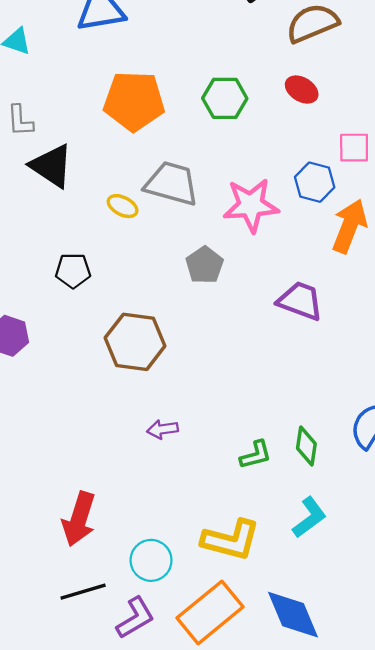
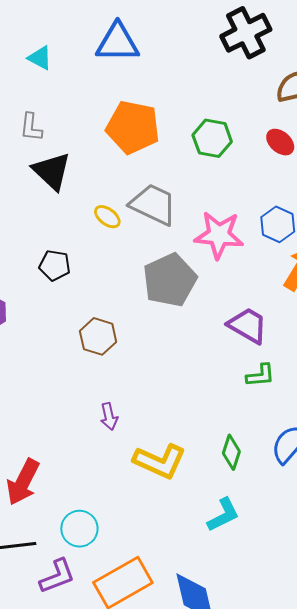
gray pentagon: (205, 265) -> (170, 280), size x1.6
brown hexagon: (135, 342) -> (98, 336), size x0.7
purple arrow: (163, 429) -> (109, 416), turned -104
green L-shape: (256, 455) -> (260, 375), moved
yellow L-shape: (231, 540) -> (160, 461), moved

